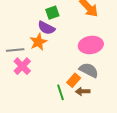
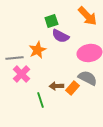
purple semicircle: (46, 28) -> (60, 36), moved
brown arrow: (83, 91) -> (56, 86), moved
green line: (61, 92) -> (40, 100), moved

